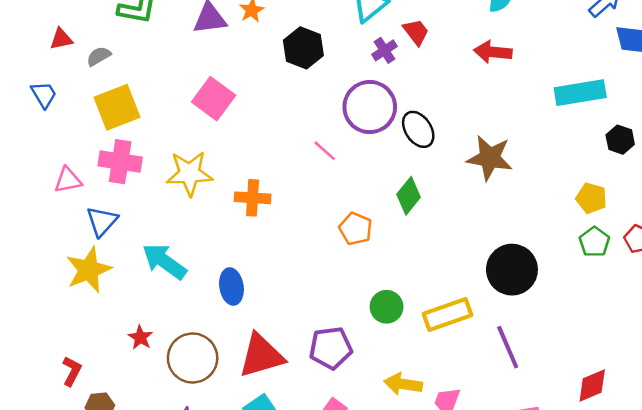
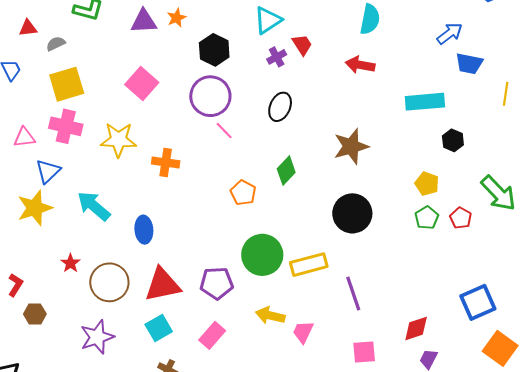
purple circle: (370, 107) -> (210, 96), moved
black ellipse: (418, 129) -> (280, 107), moved, turned 52
brown star: (490, 158) -> (351, 146), turned -30
black circle: (512, 270) -> (352, 213), moved
green circle: (387, 307) -> (262, 255), size x1.6

